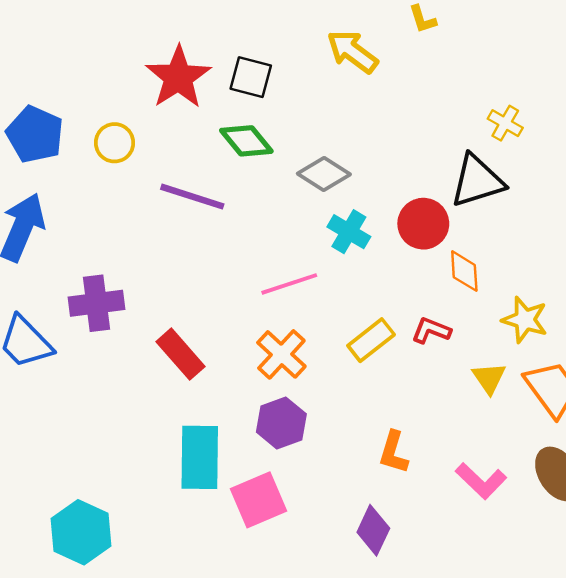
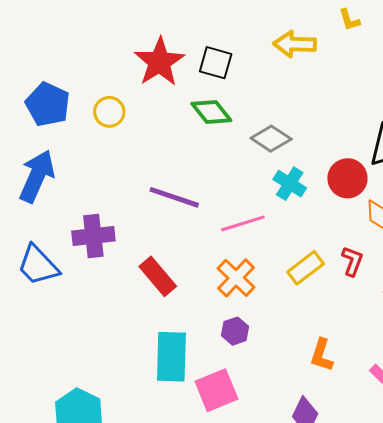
yellow arrow: (352, 52) -> (295, 44), turned -36
purple line: (192, 197) -> (174, 197), moved
red L-shape: (431, 330) -> (352, 261), turned 88
purple hexagon: (281, 423) -> (235, 331), size x0.7

